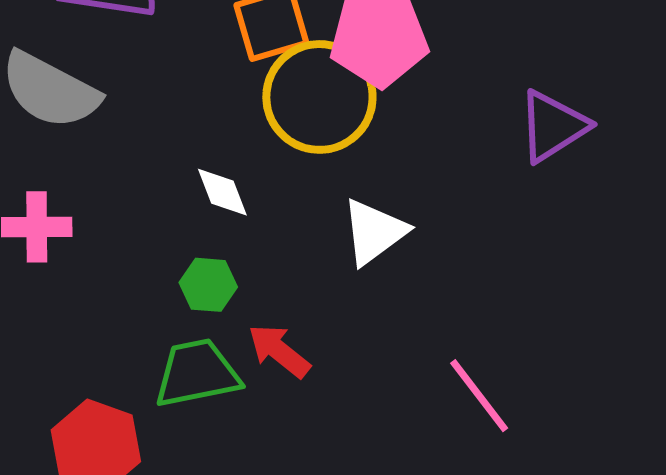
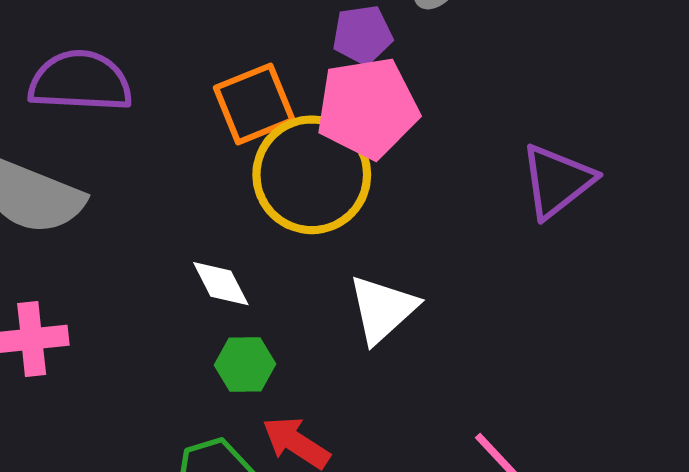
green hexagon: (208, 285) -> (245, 364), moved

